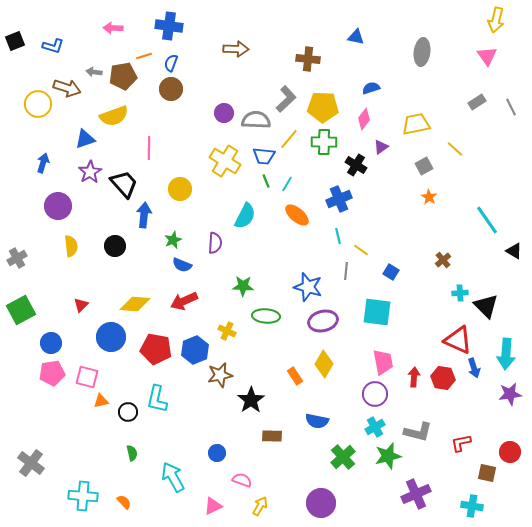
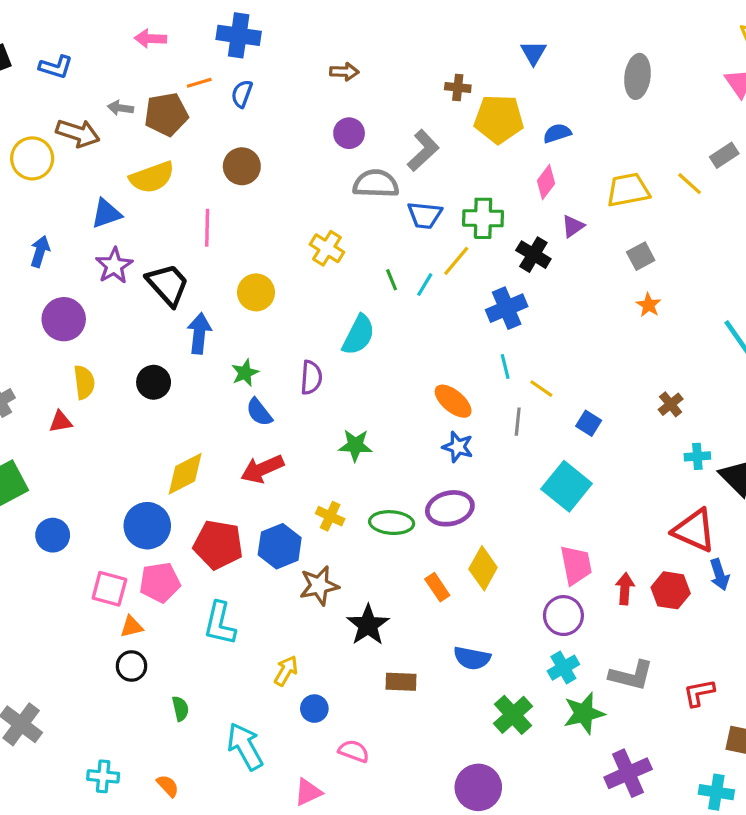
blue triangle: (356, 37) -> (533, 53), turned 48
brown arrow: (236, 49) -> (344, 72), size x0.7
brown cross: (308, 59) -> (458, 87), size x0.7
brown circle: (171, 89) -> (242, 166), moved
yellow pentagon: (323, 107) -> (499, 119), moved
purple circle: (224, 113) -> (349, 133), moved
yellow line: (289, 139) -> (456, 261), moved
yellow line: (455, 149) -> (690, 184), moved
blue trapezoid: (264, 156) -> (425, 215), moved
yellow cross: (225, 161) -> (327, 248), size x0.7
orange ellipse: (297, 215) -> (453, 401), moved
blue semicircle: (182, 265) -> (259, 412), turned 30
blue star: (308, 287) -> (458, 447), size x0.7
yellow diamond: (135, 304) -> (185, 474), turned -32
red triangle: (81, 305) -> (61, 422), moved, turned 35
cyan square: (377, 312) -> (567, 486), turned 32
green ellipse: (266, 316) -> (392, 523), moved
purple ellipse: (323, 321) -> (450, 508), moved
pink pentagon: (52, 373) -> (160, 582), moved
black circle: (128, 412) -> (131, 666), moved
cyan cross: (83, 496) -> (103, 776), size x0.7
yellow arrow: (260, 506) -> (286, 671), moved

